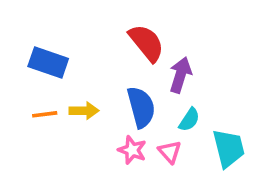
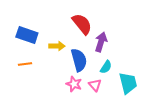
yellow arrow: (84, 111) -> (57, 46), moved

